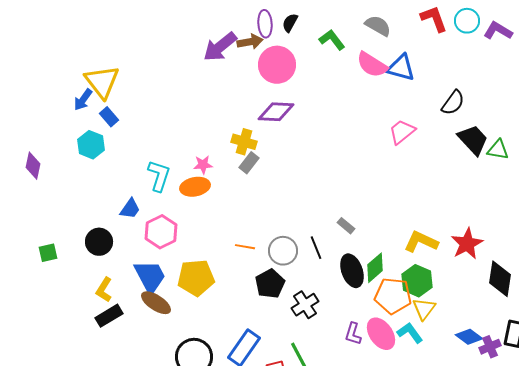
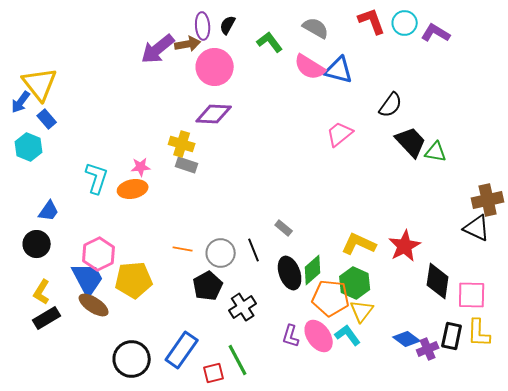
gray rectangle: (249, 163) -> (187, 165), turned 70
blue trapezoid: (130, 209) -> (49, 211), moved
pink hexagon: (161, 232) -> (99, 254), moved

